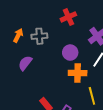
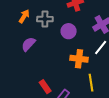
purple circle: (70, 53) -> (69, 31), moved

